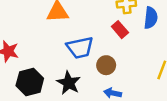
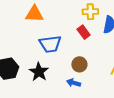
brown circle: (106, 65) -> (79, 64), moved

